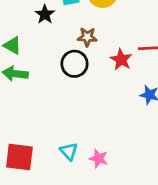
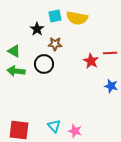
brown star: (87, 37) -> (55, 44), moved
black circle: (75, 64) -> (44, 64), moved

